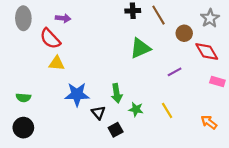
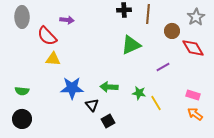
brown line: (158, 15) -> (148, 14), turned 36
purple arrow: (63, 18) -> (67, 20), moved
pink rectangle: (217, 81) -> (193, 95), moved
green arrow: (117, 93) -> (109, 87), turned 102
green star: (136, 109) -> (139, 93), moved

